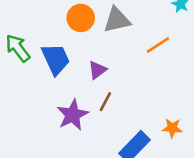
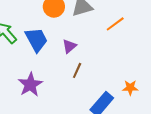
purple star: (73, 115) -> (30, 85), moved

